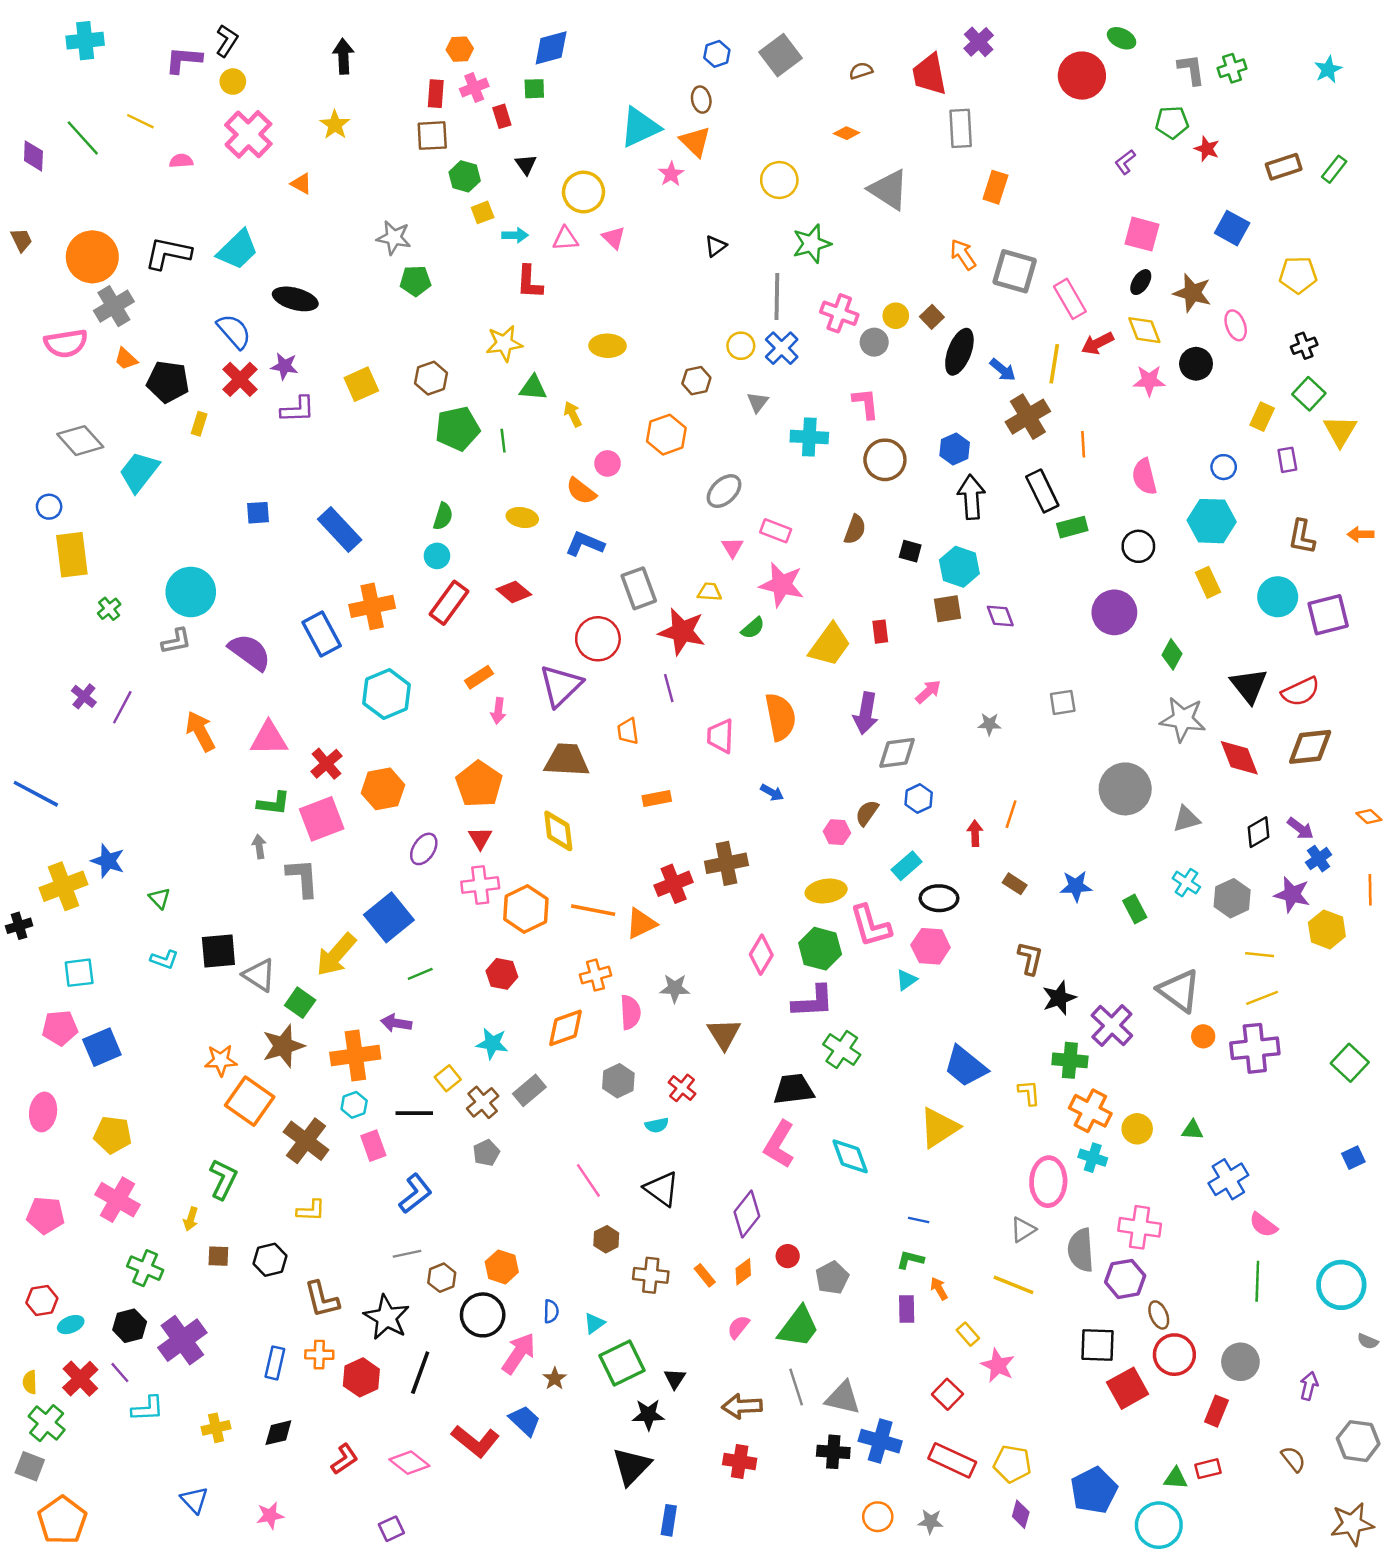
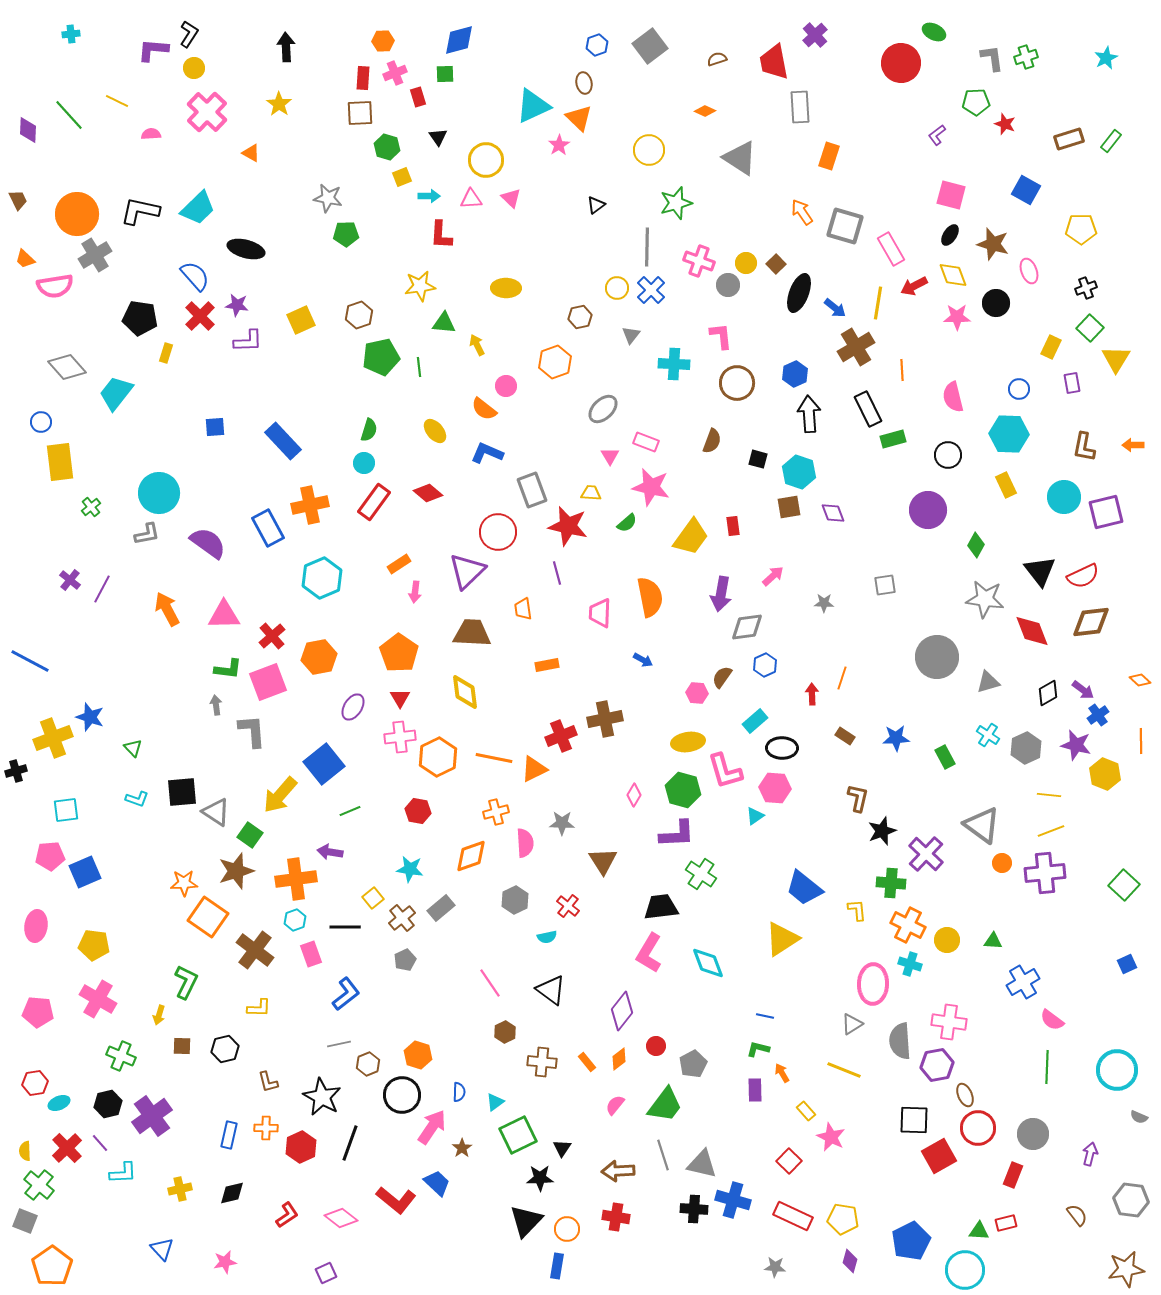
cyan cross: (85, 41) -> (71, 34), size x0.6
orange trapezoid: (126, 359) -> (25, 259), moved
yellow ellipse: (522, 517) -> (435, 431), turned 40
pink diamond: (761, 955) -> (634, 795), size x0.7
brown L-shape: (322, 1299) -> (268, 1082), size x0.7
orange circle: (878, 1517) -> (567, 1229), moved

